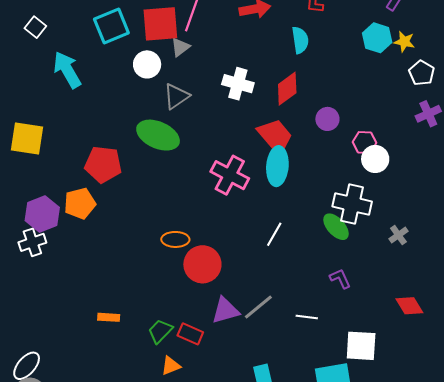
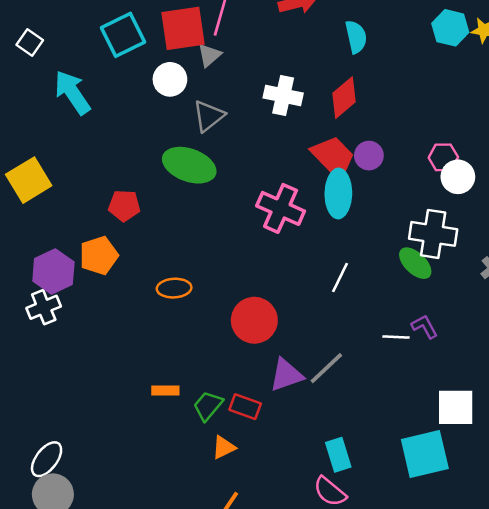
purple circle: (327, 119) -> (369, 156), moved
yellow square: (27, 139) -> (29, 180), turned -36
red pentagon: (103, 164) -> (124, 206), size x0.7
orange ellipse: (175, 239) -> (174, 288), moved
orange rectangle: (109, 317) -> (165, 391), moved
white line: (307, 317) -> (396, 337), moved

